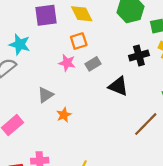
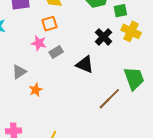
black cross: (139, 55) -> (104, 37), turned -30
gray rectangle: (93, 64) -> (56, 52), moved

